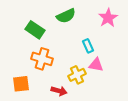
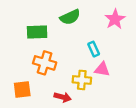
green rectangle: (35, 30) -> (37, 32), turned -36
yellow cross: (77, 75) -> (82, 80), turned 30

